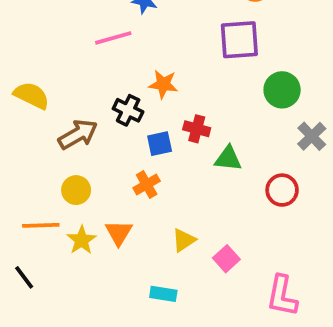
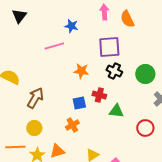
purple square: (239, 40) -> (109, 47), moved
black cross: (128, 110) -> (114, 71), moved
brown arrow: (78, 134) -> (35, 98), turned -30
orange triangle: (119, 233) -> (57, 151), turned 42

